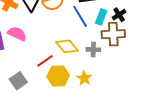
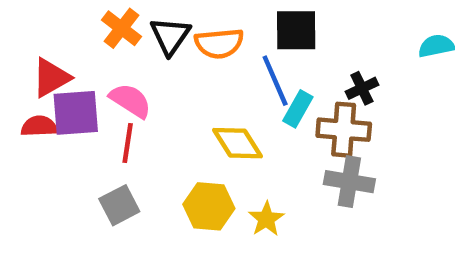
cyan rectangle: (101, 17) -> (298, 109), moved
gray cross: (93, 50) -> (349, 182), moved, size x1.5
red line: (45, 61) -> (128, 143), moved, turned -54

